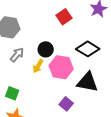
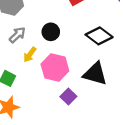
yellow arrow: (38, 66) -> (30, 55), moved
pink hexagon: (61, 67) -> (55, 68), moved

